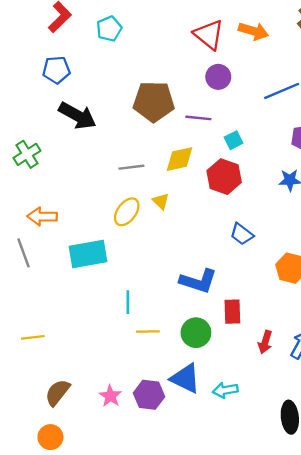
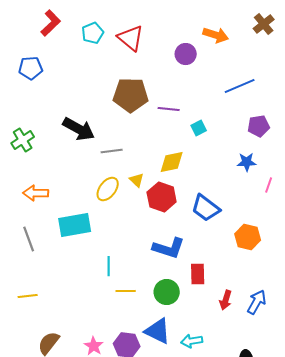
red triangle: (209, 35) -> (131, 38), moved
blue pentagon: (56, 70) -> (31, 68), moved
purple circle: (218, 77) -> (186, 54), moved
black arrow: (77, 116) -> (79, 129), moved
yellow diamond: (180, 159) -> (172, 162), moved
red hexagon: (224, 177) -> (162, 197), moved
blue trapezoid: (242, 234) -> (206, 208), size x1.4
gray line: (23, 253) -> (29, 239), moved

